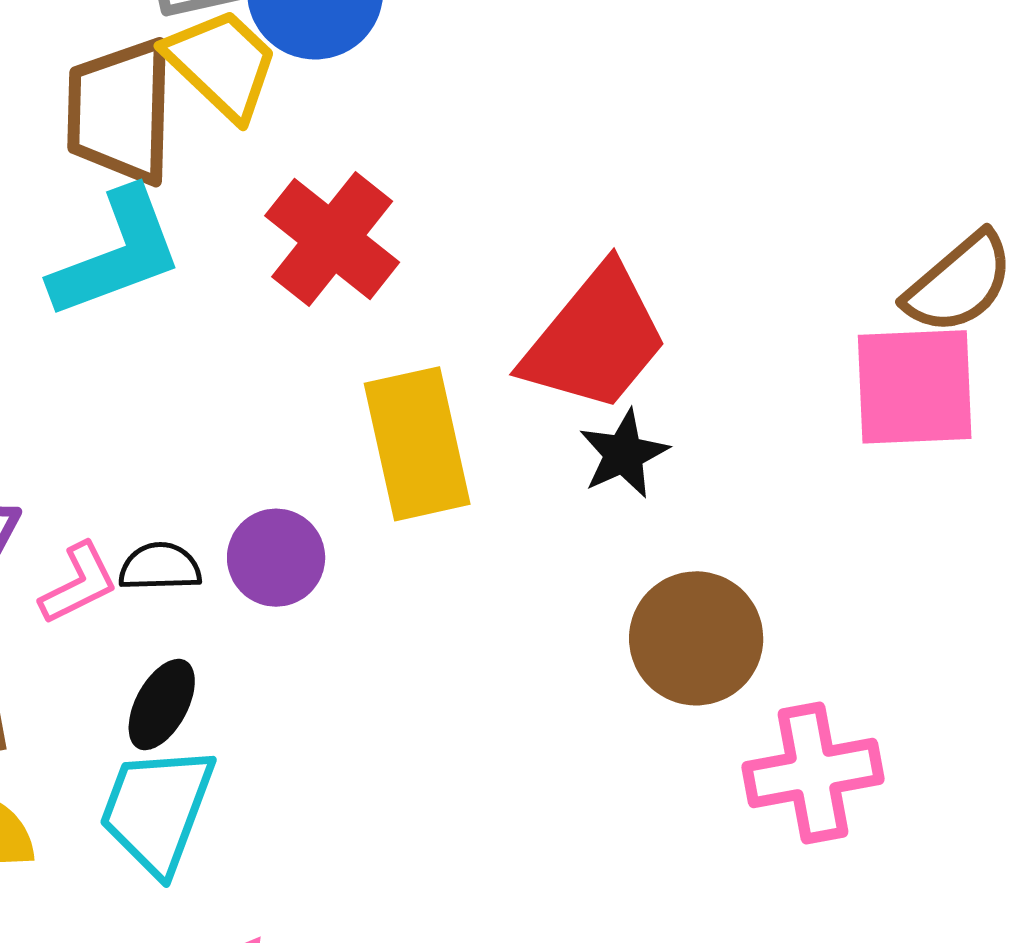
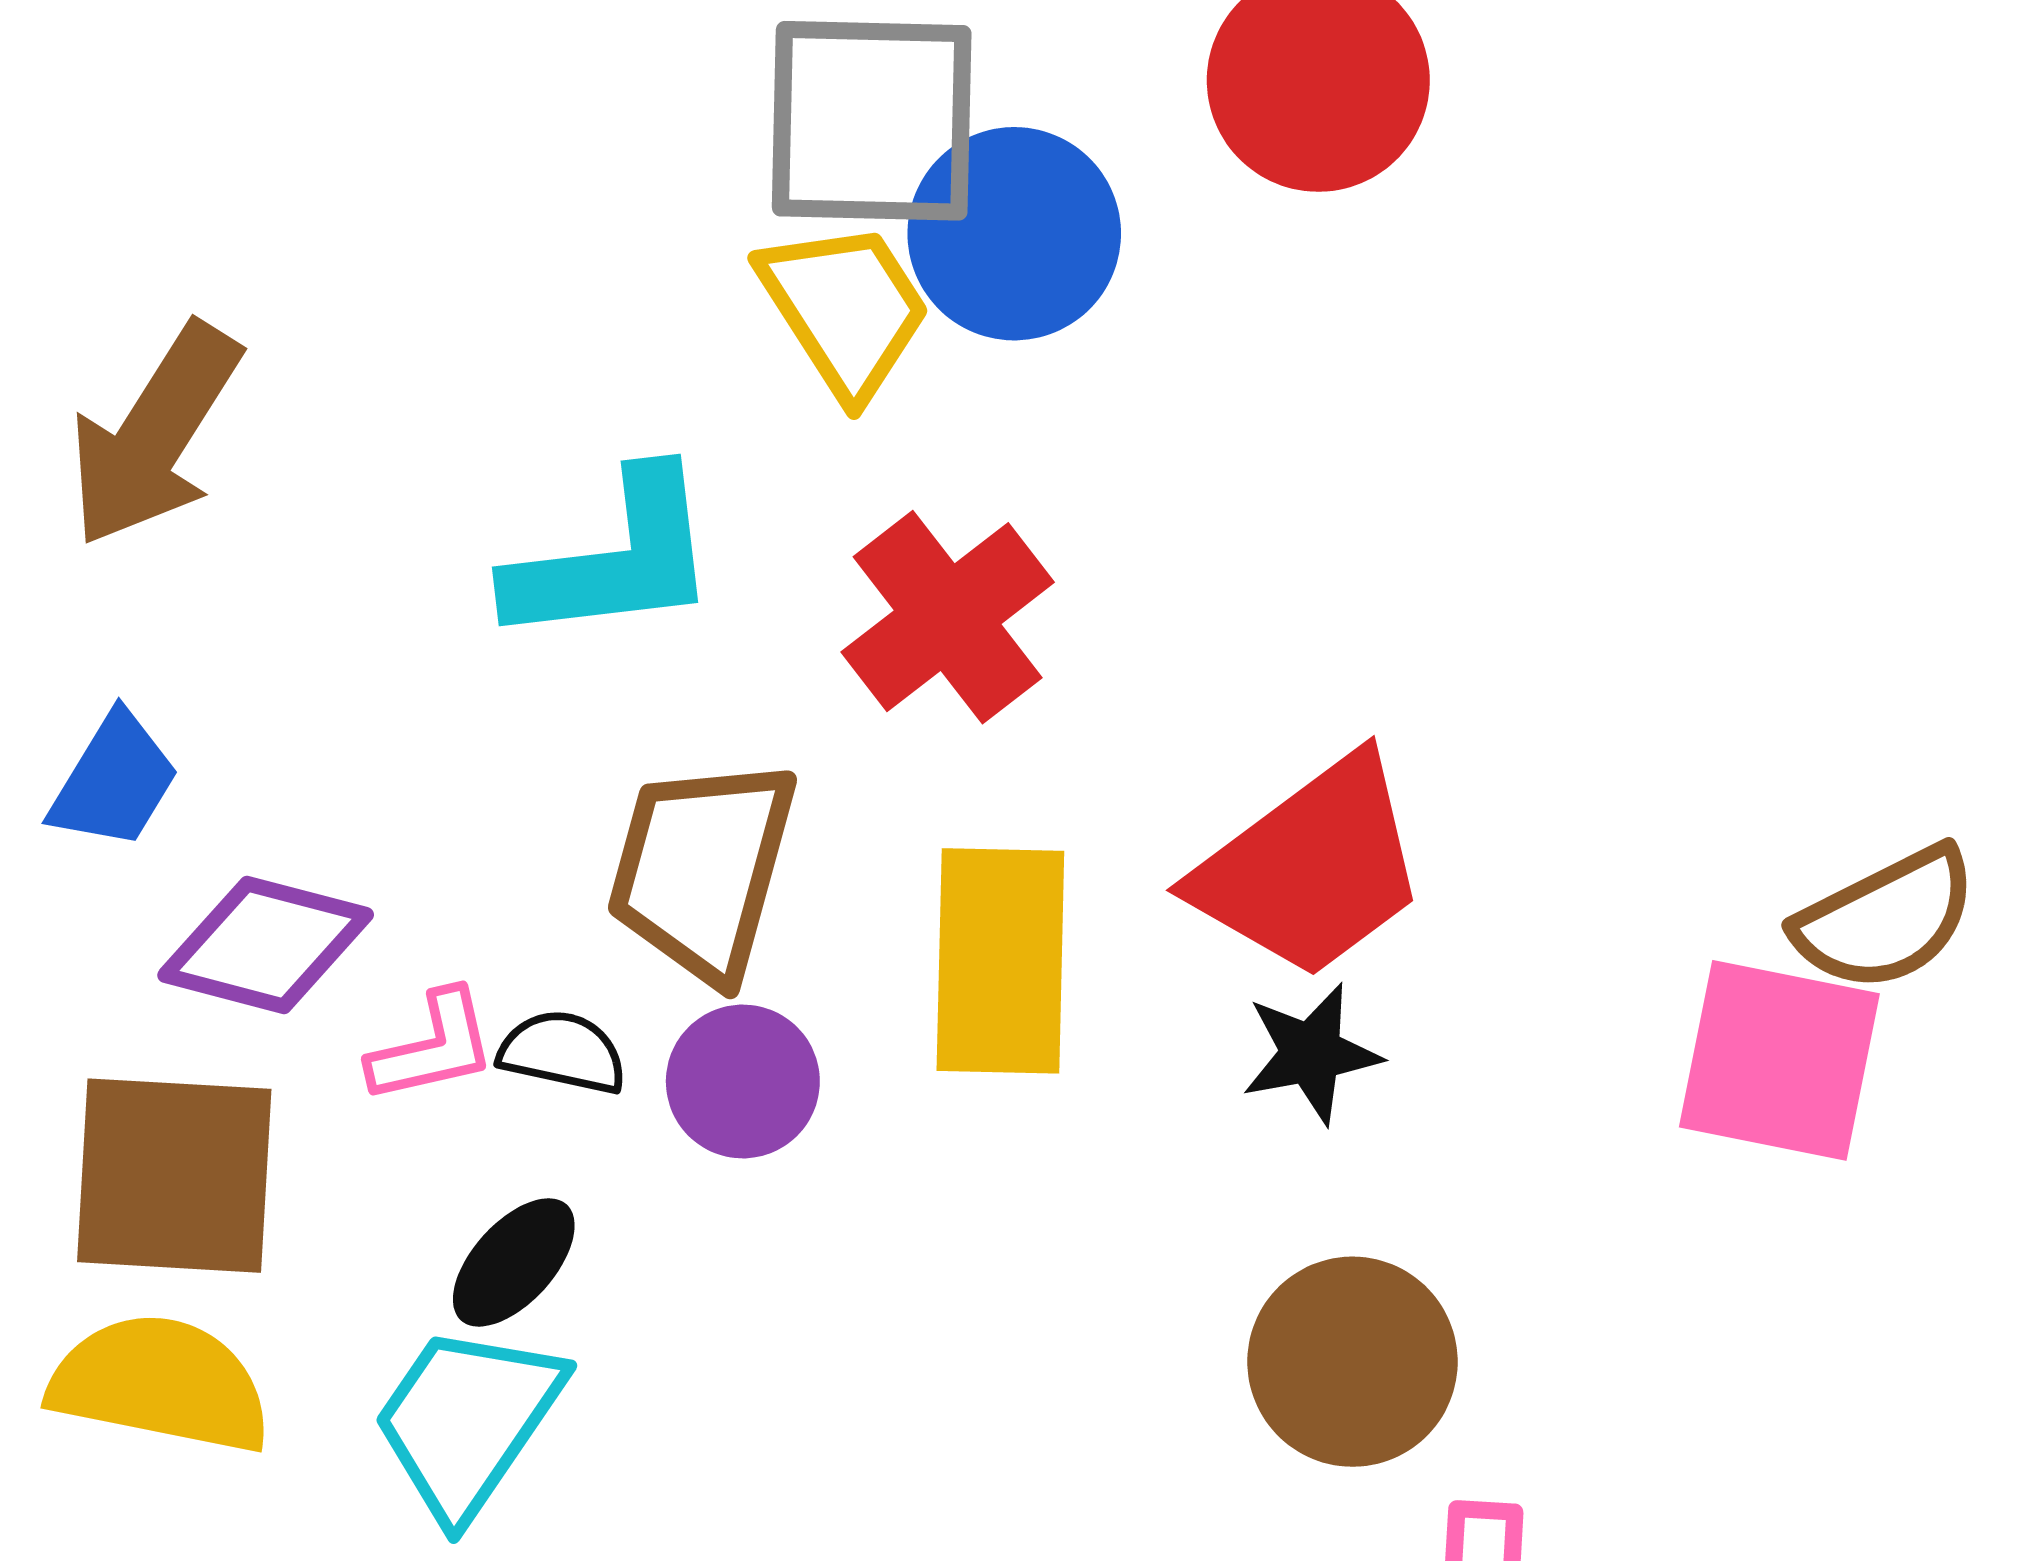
brown trapezoid: (120, 111) -> (702, 869), moved

